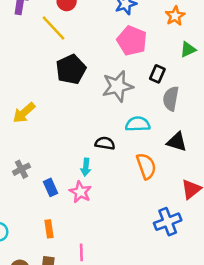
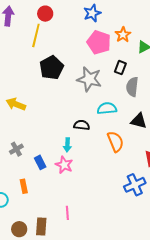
orange star: (175, 16) -> (123, 35), moved
yellow line: (53, 28) -> (36, 35), turned 60
gray star: (118, 86) -> (89, 79), turned 30
yellow arrow: (24, 113) -> (16, 104), turned 66
orange rectangle: (49, 229) -> (24, 186), moved

